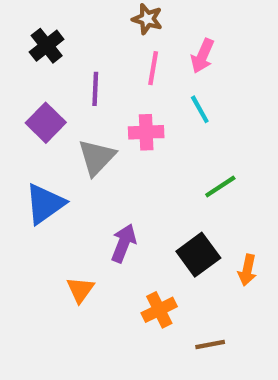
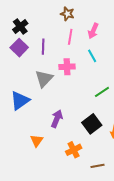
purple square: (46, 123) -> (19, 48), moved

